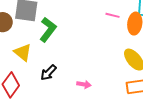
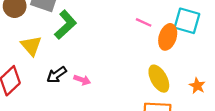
pink arrow: (84, 84) -> (82, 80), moved

